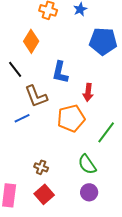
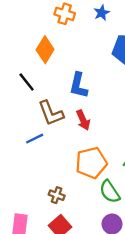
red arrow: (88, 92) -> (83, 120), moved, turned -30
orange pentagon: (71, 118) -> (91, 163), moved

